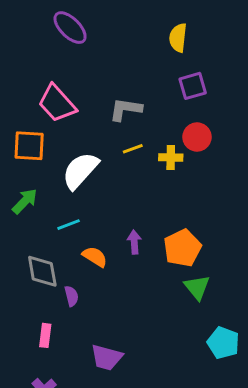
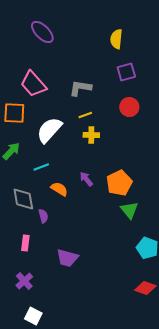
yellow cross: (171, 157) -> (91, 135), moved
purple arrow: (134, 242) -> (86, 179), turned -35

